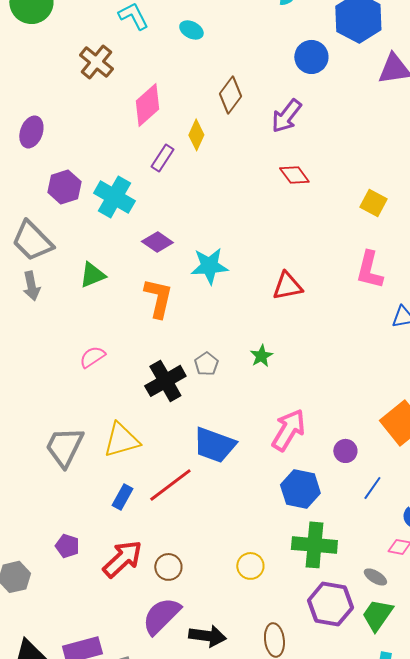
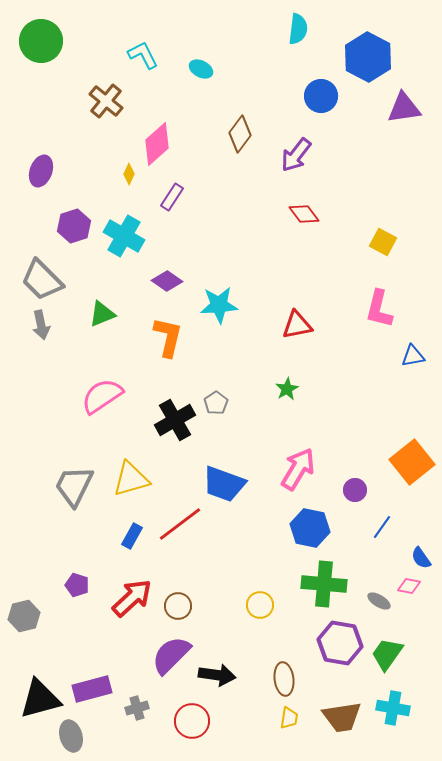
yellow diamond: (196, 135) -> (129, 174), moved, size x0.7
green star: (261, 356) -> (287, 389), moved
pink semicircle: (92, 357) -> (102, 396), size x1.6
gray ellipse: (375, 577) -> (379, 601), moved

